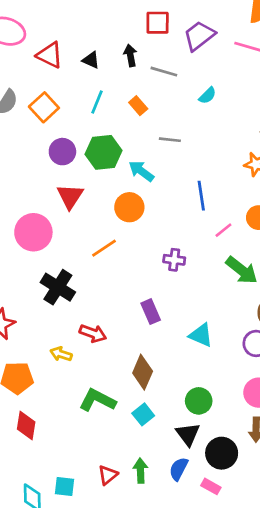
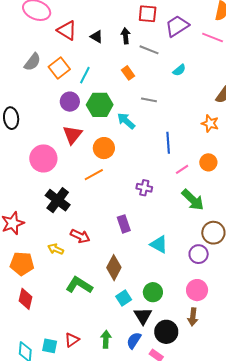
cyan line: (97, 102) -> (85, 75), moved
orange circle: (129, 207) -> (104, 148), moved
cyan square: (143, 414) -> (124, 298), moved
red triangle: (108, 475) -> (72, 340), moved

